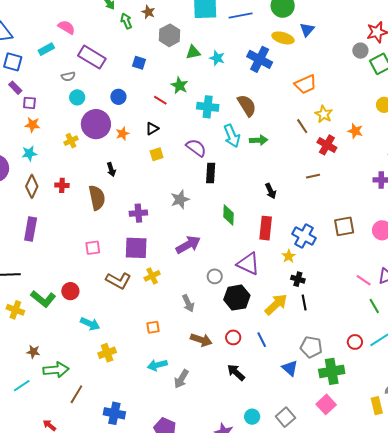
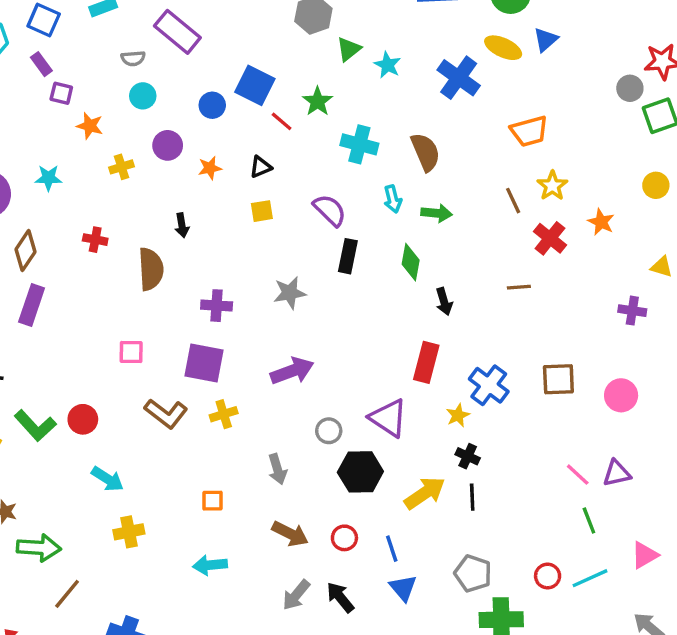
green triangle: (193, 52) -> (349, 49), turned -35
blue square: (139, 63) -> (255, 85), moved, size x1.6
purple circle: (96, 124) -> (168, 145), size x0.6
orange star: (32, 125) -> (90, 126), moved
cyan arrow: (232, 136) -> (393, 199), size x0.7
brown diamond: (32, 186) -> (25, 251), moved
green diamond: (229, 215) -> (411, 262), moved
blue triangle: (290, 368) -> (403, 588), moved
gray arrow: (181, 379) -> (296, 595), moved

